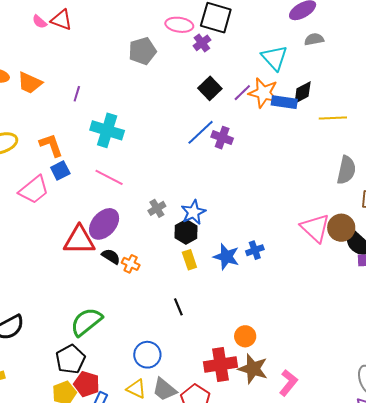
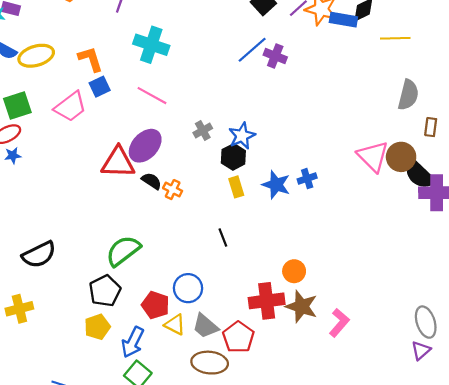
red pentagon: (87, 384) -> (155, 305), moved

